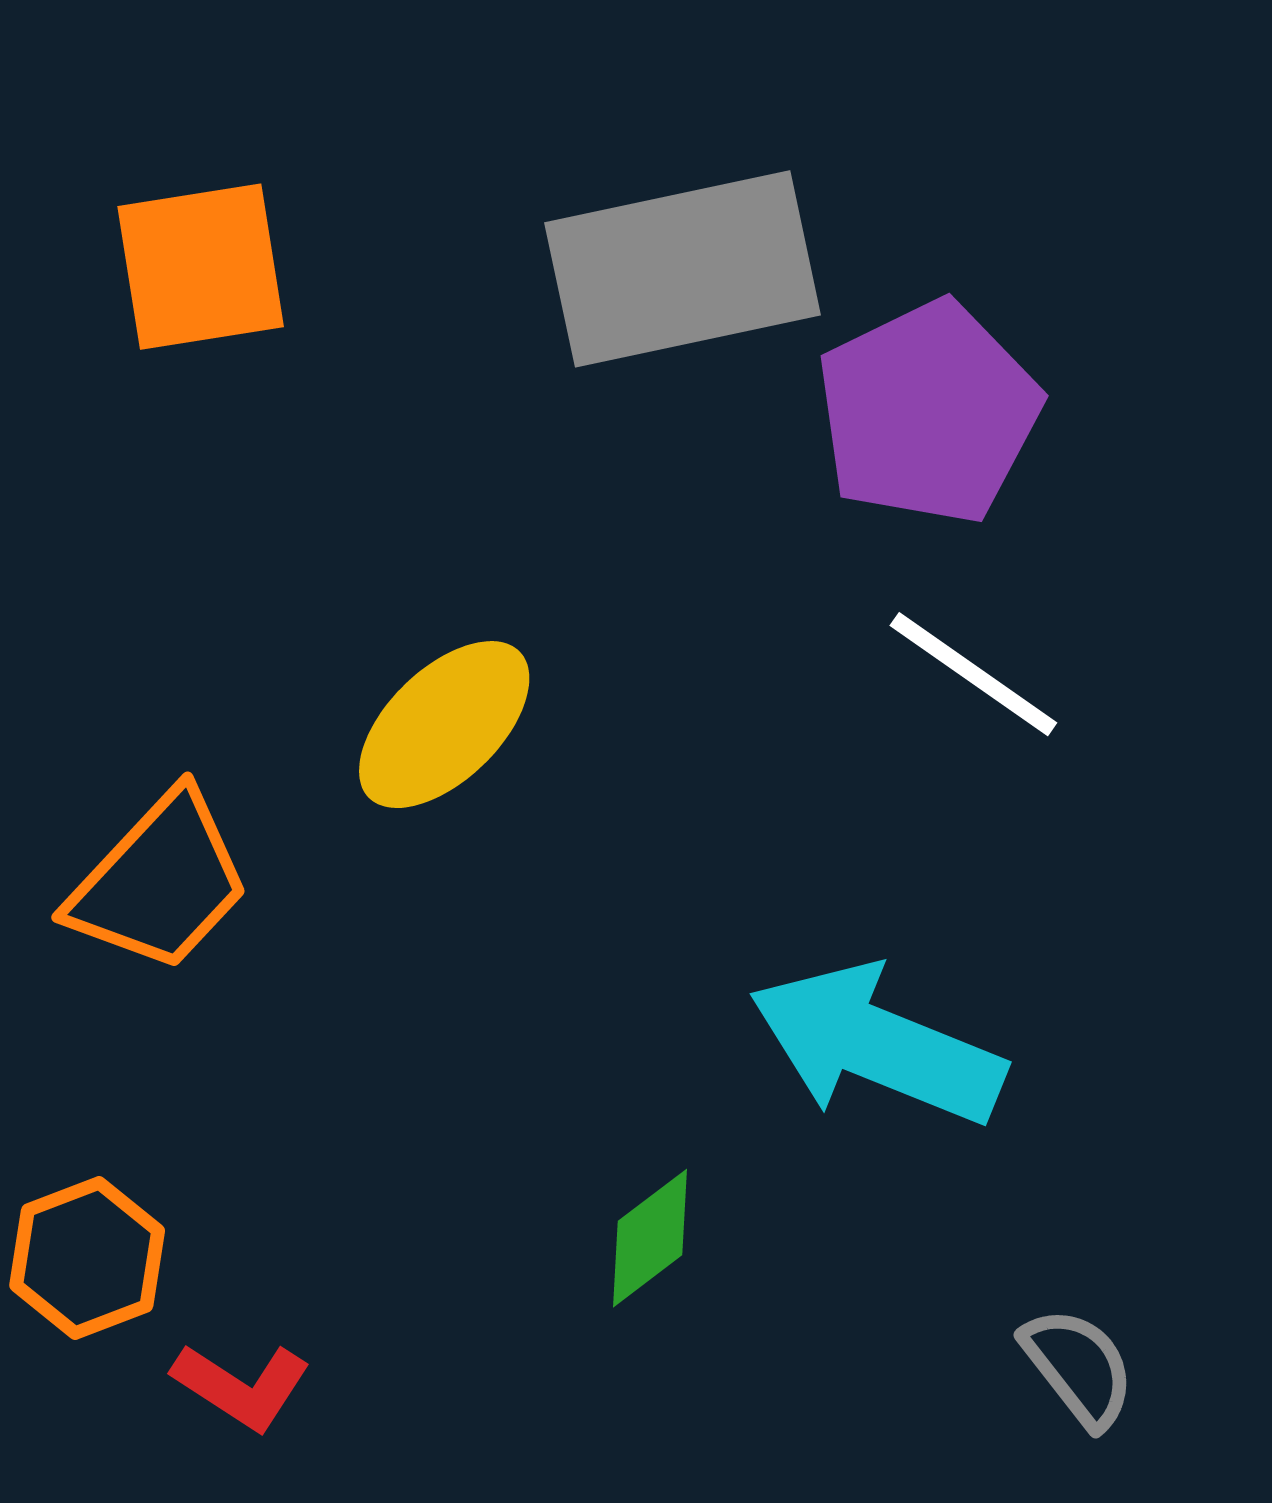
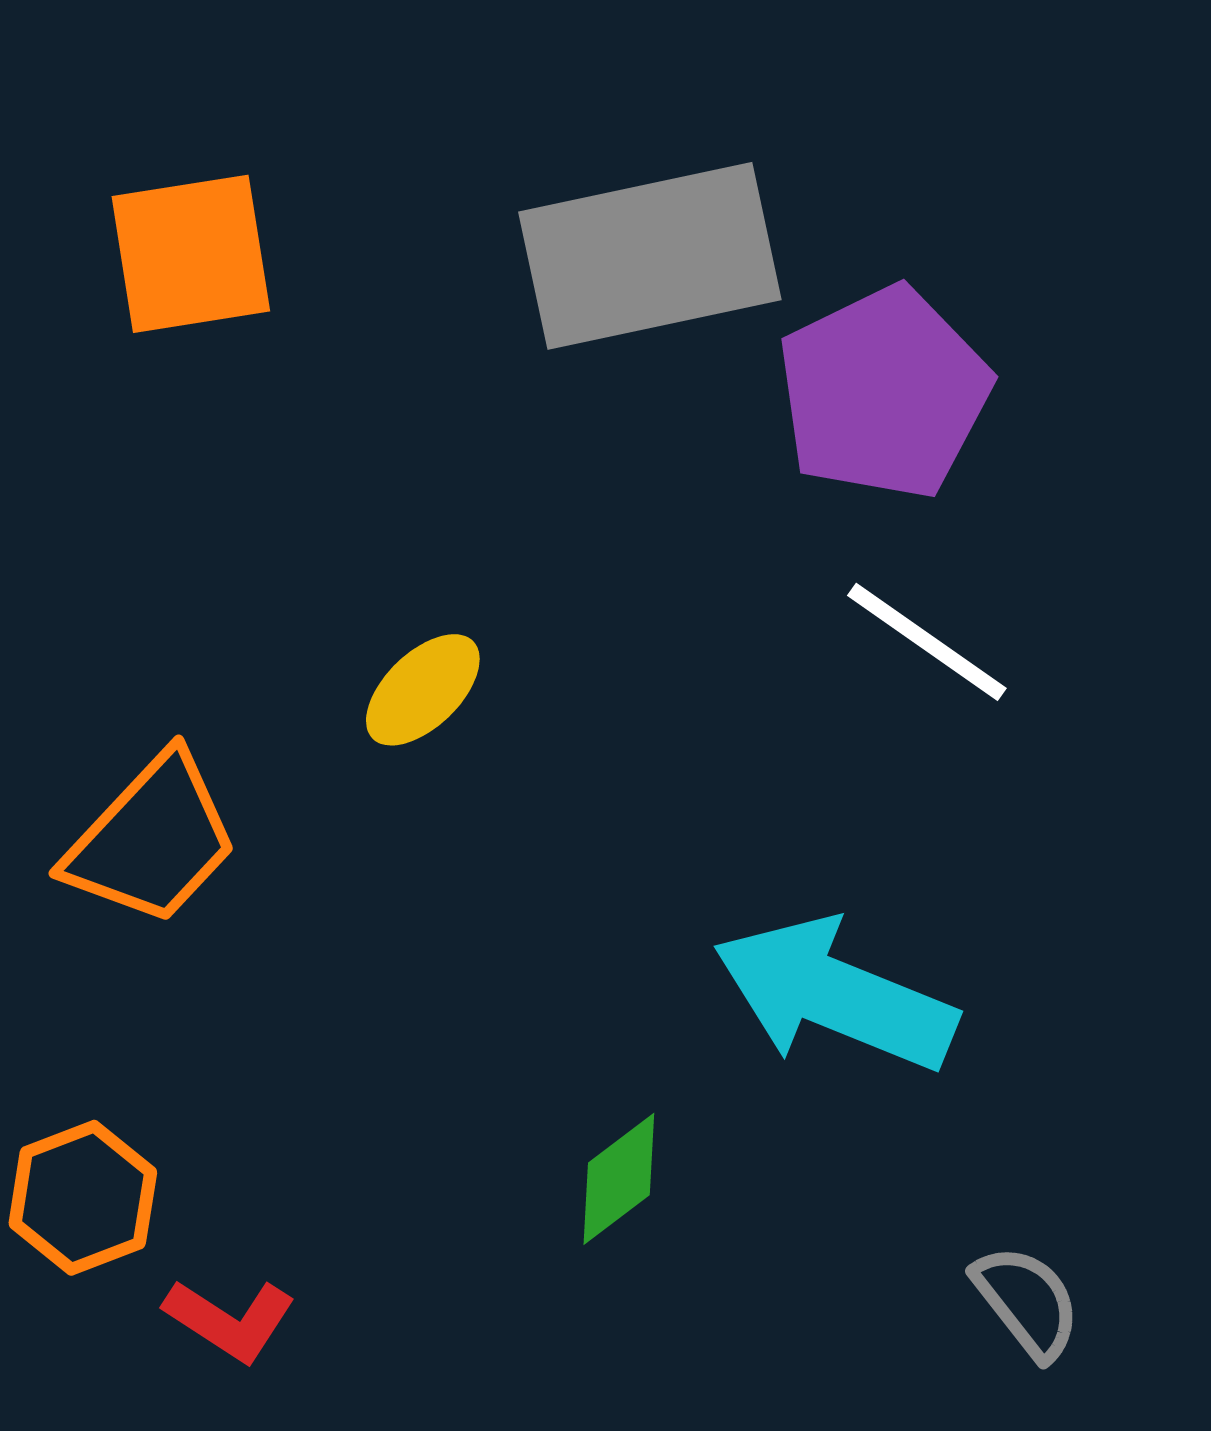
yellow ellipse: (444, 725) -> (423, 690), size x0.7

